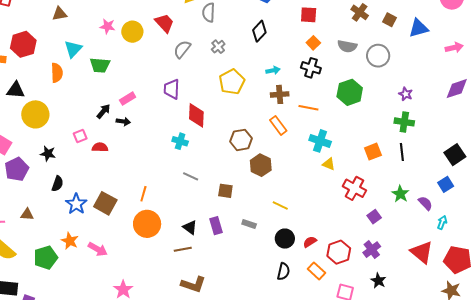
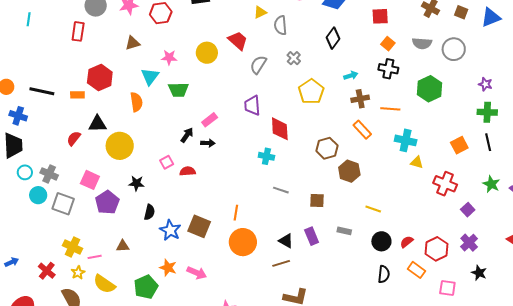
pink star: (107, 26) -> (169, 57), moved

